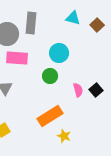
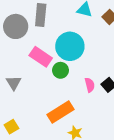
cyan circle: (59, 53) -> (70, 46), size x1.4
pink rectangle: (17, 58) -> (41, 57), moved, turned 30

